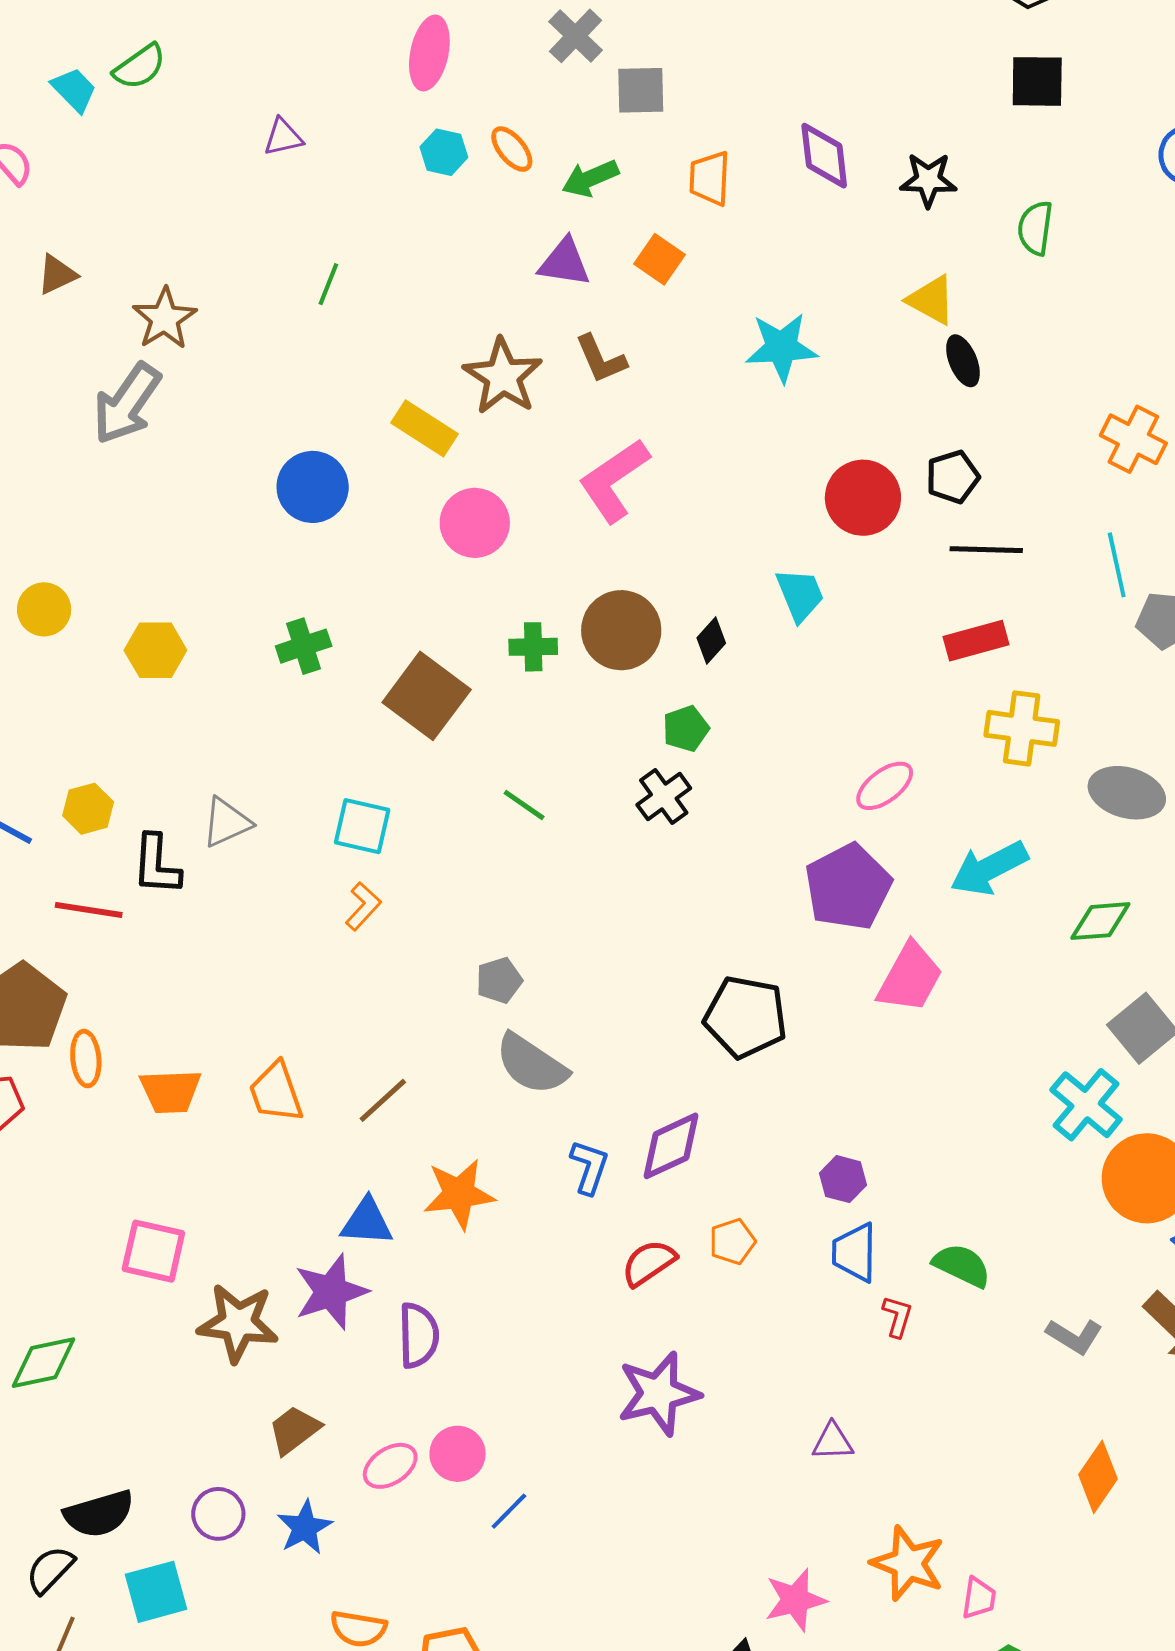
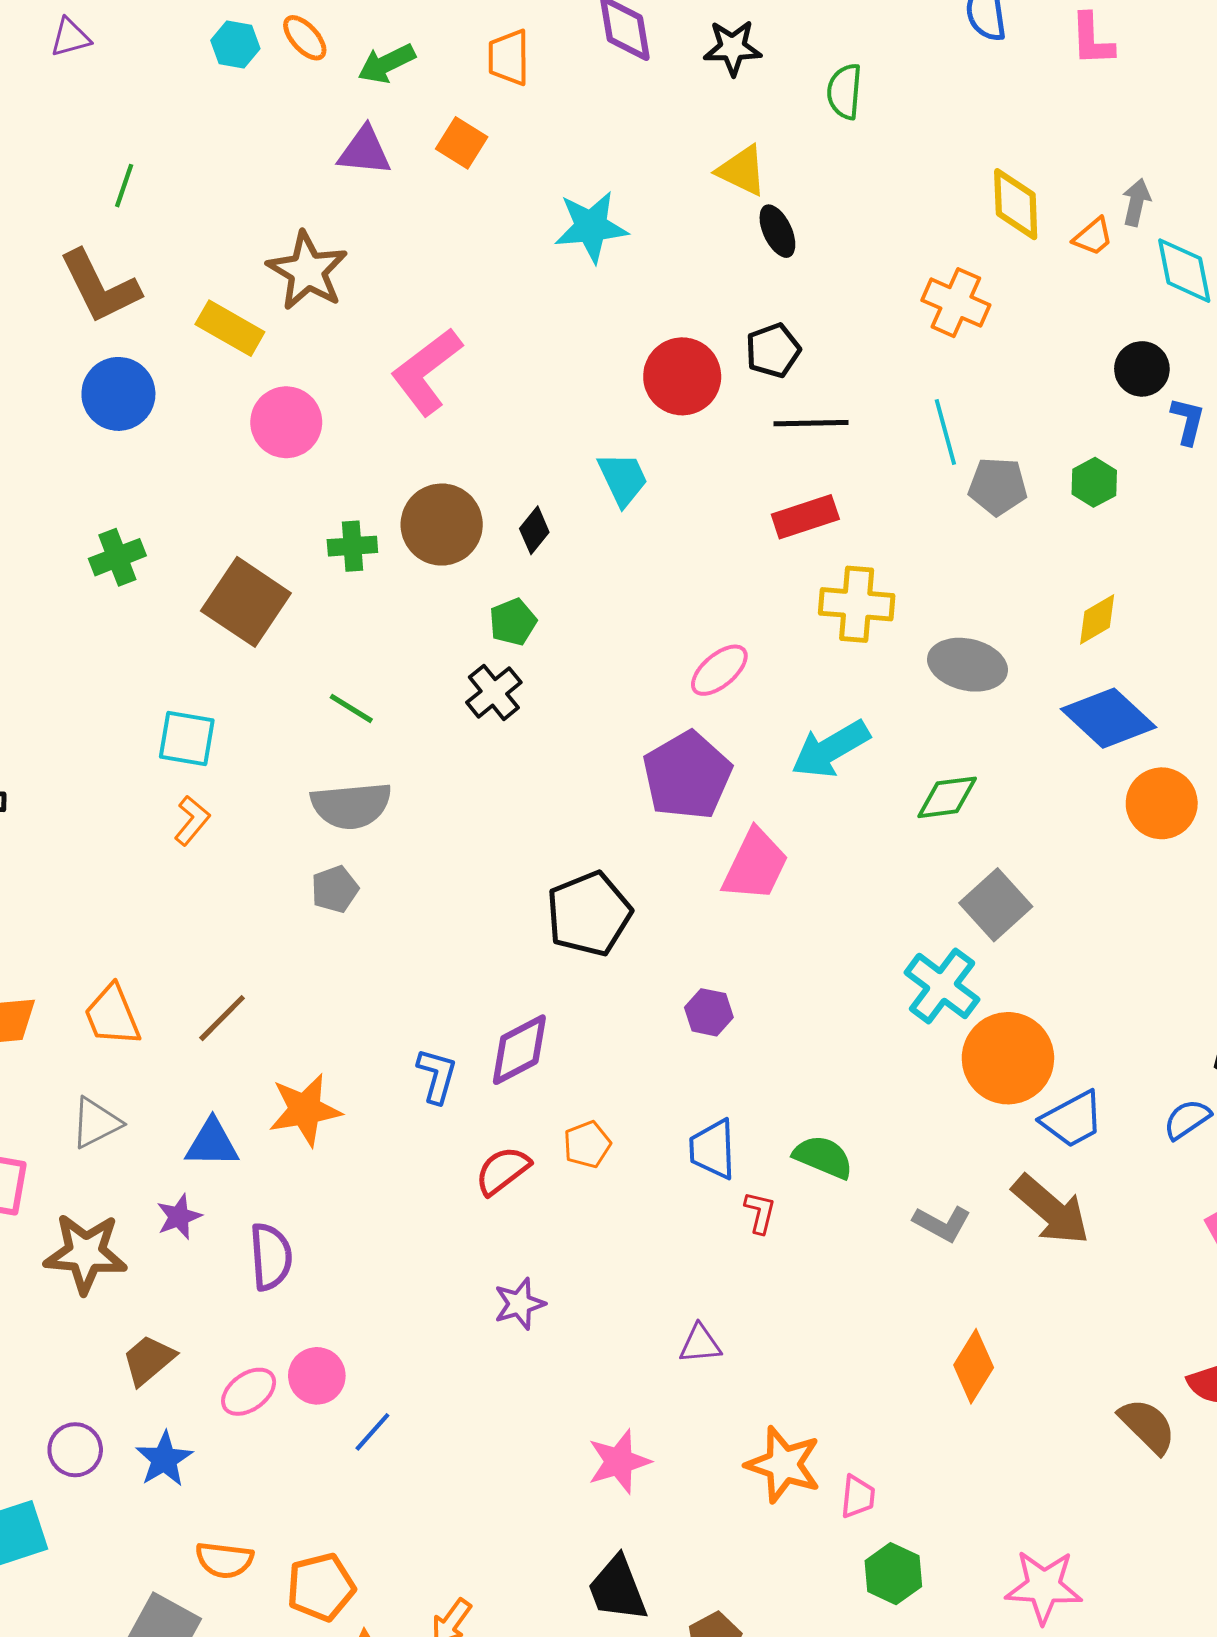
brown L-shape: (601, 359) -> (100, 287), moved, size x1.5
gray triangle: (227, 822) -> (96, 1123), moved
black pentagon: (746, 1017) -> (589, 914), turned -30
gray semicircle: (531, 1064) -> (351, 806), moved, turned -36
purple hexagon: (843, 1179) -> (709, 1012), moved
purple star: (331, 1292) -> (179, 1217), size x0.6
purple star: (659, 1394) -> (519, 1304), size x0.6
pink star: (795, 1600) -> (619, 1462), moved

